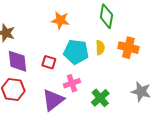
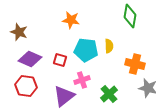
green diamond: (106, 16) -> (130, 16), moved
orange cross: (128, 48) -> (135, 64), moved
purple diamond: (17, 61) -> (30, 59), turned -60

